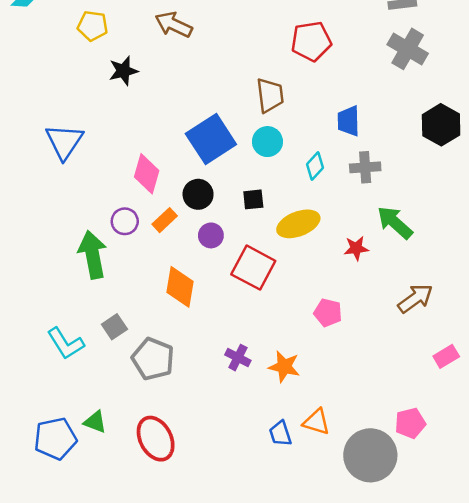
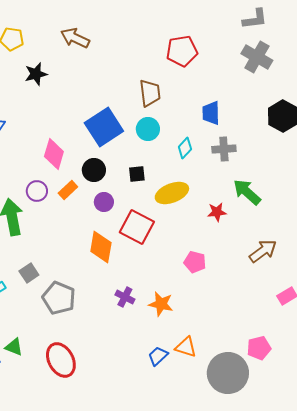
orange diamond: (180, 287) -> (101, 247), moved
blue trapezoid: (280, 433) -> (158, 356), turned 65

